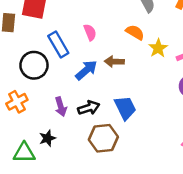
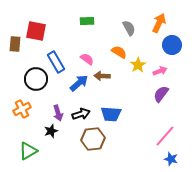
pink semicircle: (90, 32) -> (87, 59), moved, turned -32
blue trapezoid: (125, 108) -> (111, 114), turned 120
black star: (47, 138) -> (51, 131), moved
green triangle: (24, 153) -> (28, 151), turned -30

